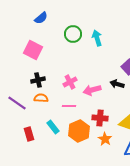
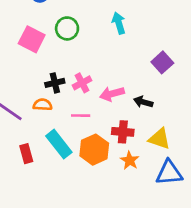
green circle: (73, 34) -> (67, 28), moved
black cross: (38, 80) -> (55, 83), moved
black arrow: (117, 84) -> (143, 102), moved
cyan rectangle: (53, 127) -> (59, 144), size x1.5

